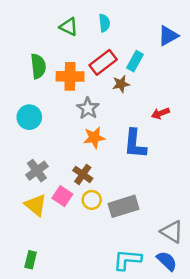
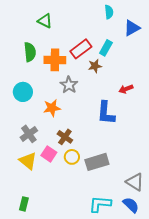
cyan semicircle: (104, 23) -> (109, 12), moved
green triangle: (69, 27) -> (45, 21), moved
orange star: (94, 138) -> (52, 108), moved

